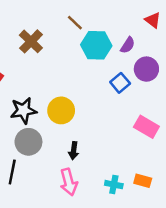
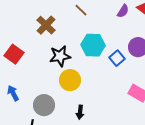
cyan hexagon: (96, 45) -> (93, 45), moved
purple semicircle: (128, 45) -> (123, 11), moved
black star: (23, 110) -> (60, 56), moved

